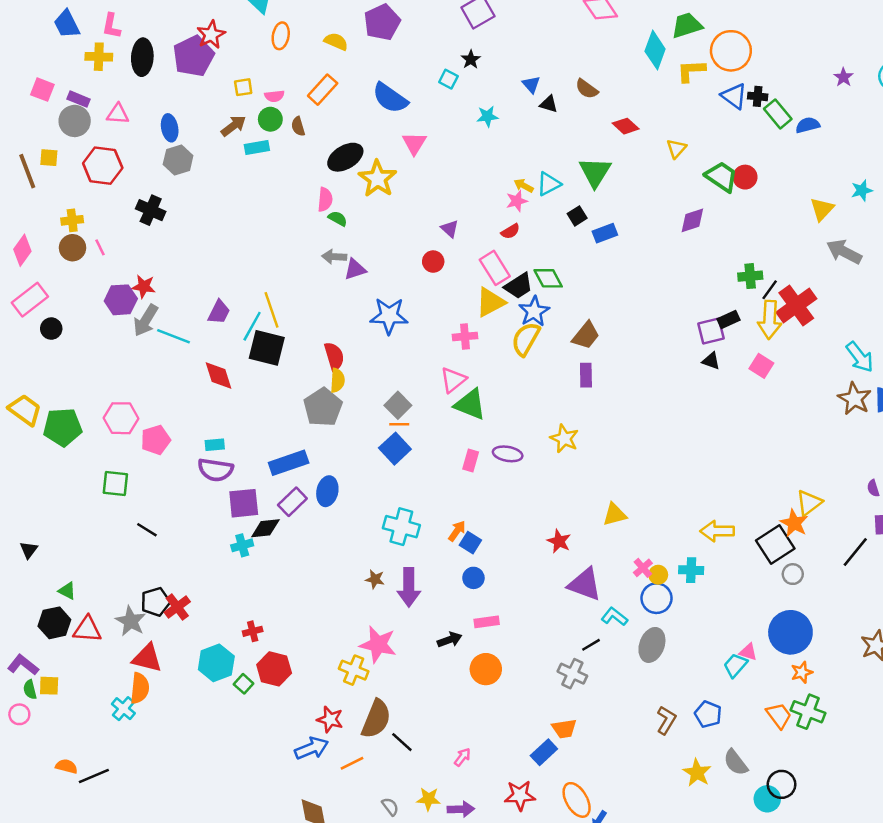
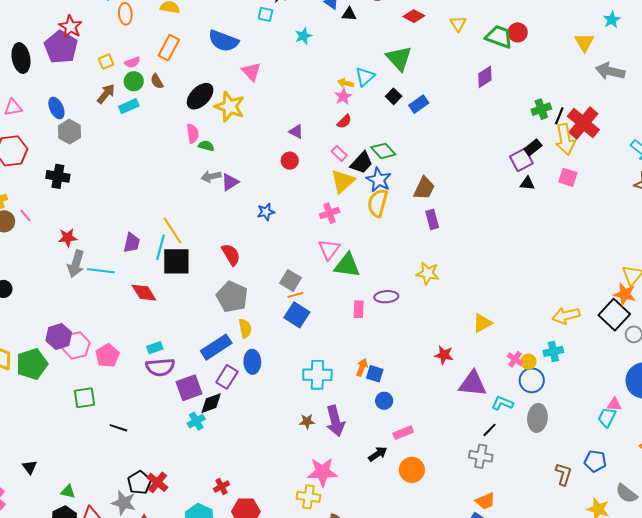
pink rectangle: (495, 268) -> (339, 153), size x0.6
purple hexagon: (121, 300) -> (59, 336), moved
blue star: (389, 316) -> (266, 212), size x0.6
yellow semicircle: (337, 380) -> (245, 328), moved

